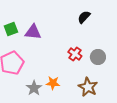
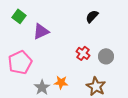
green square: (11, 29) -> (19, 16), moved, turned -32
purple triangle: (33, 32) -> (41, 31), turned -30

